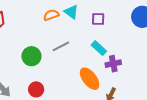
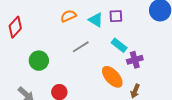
cyan triangle: (71, 12) -> (96, 20), moved
green circle: (31, 56) -> (39, 61), moved

